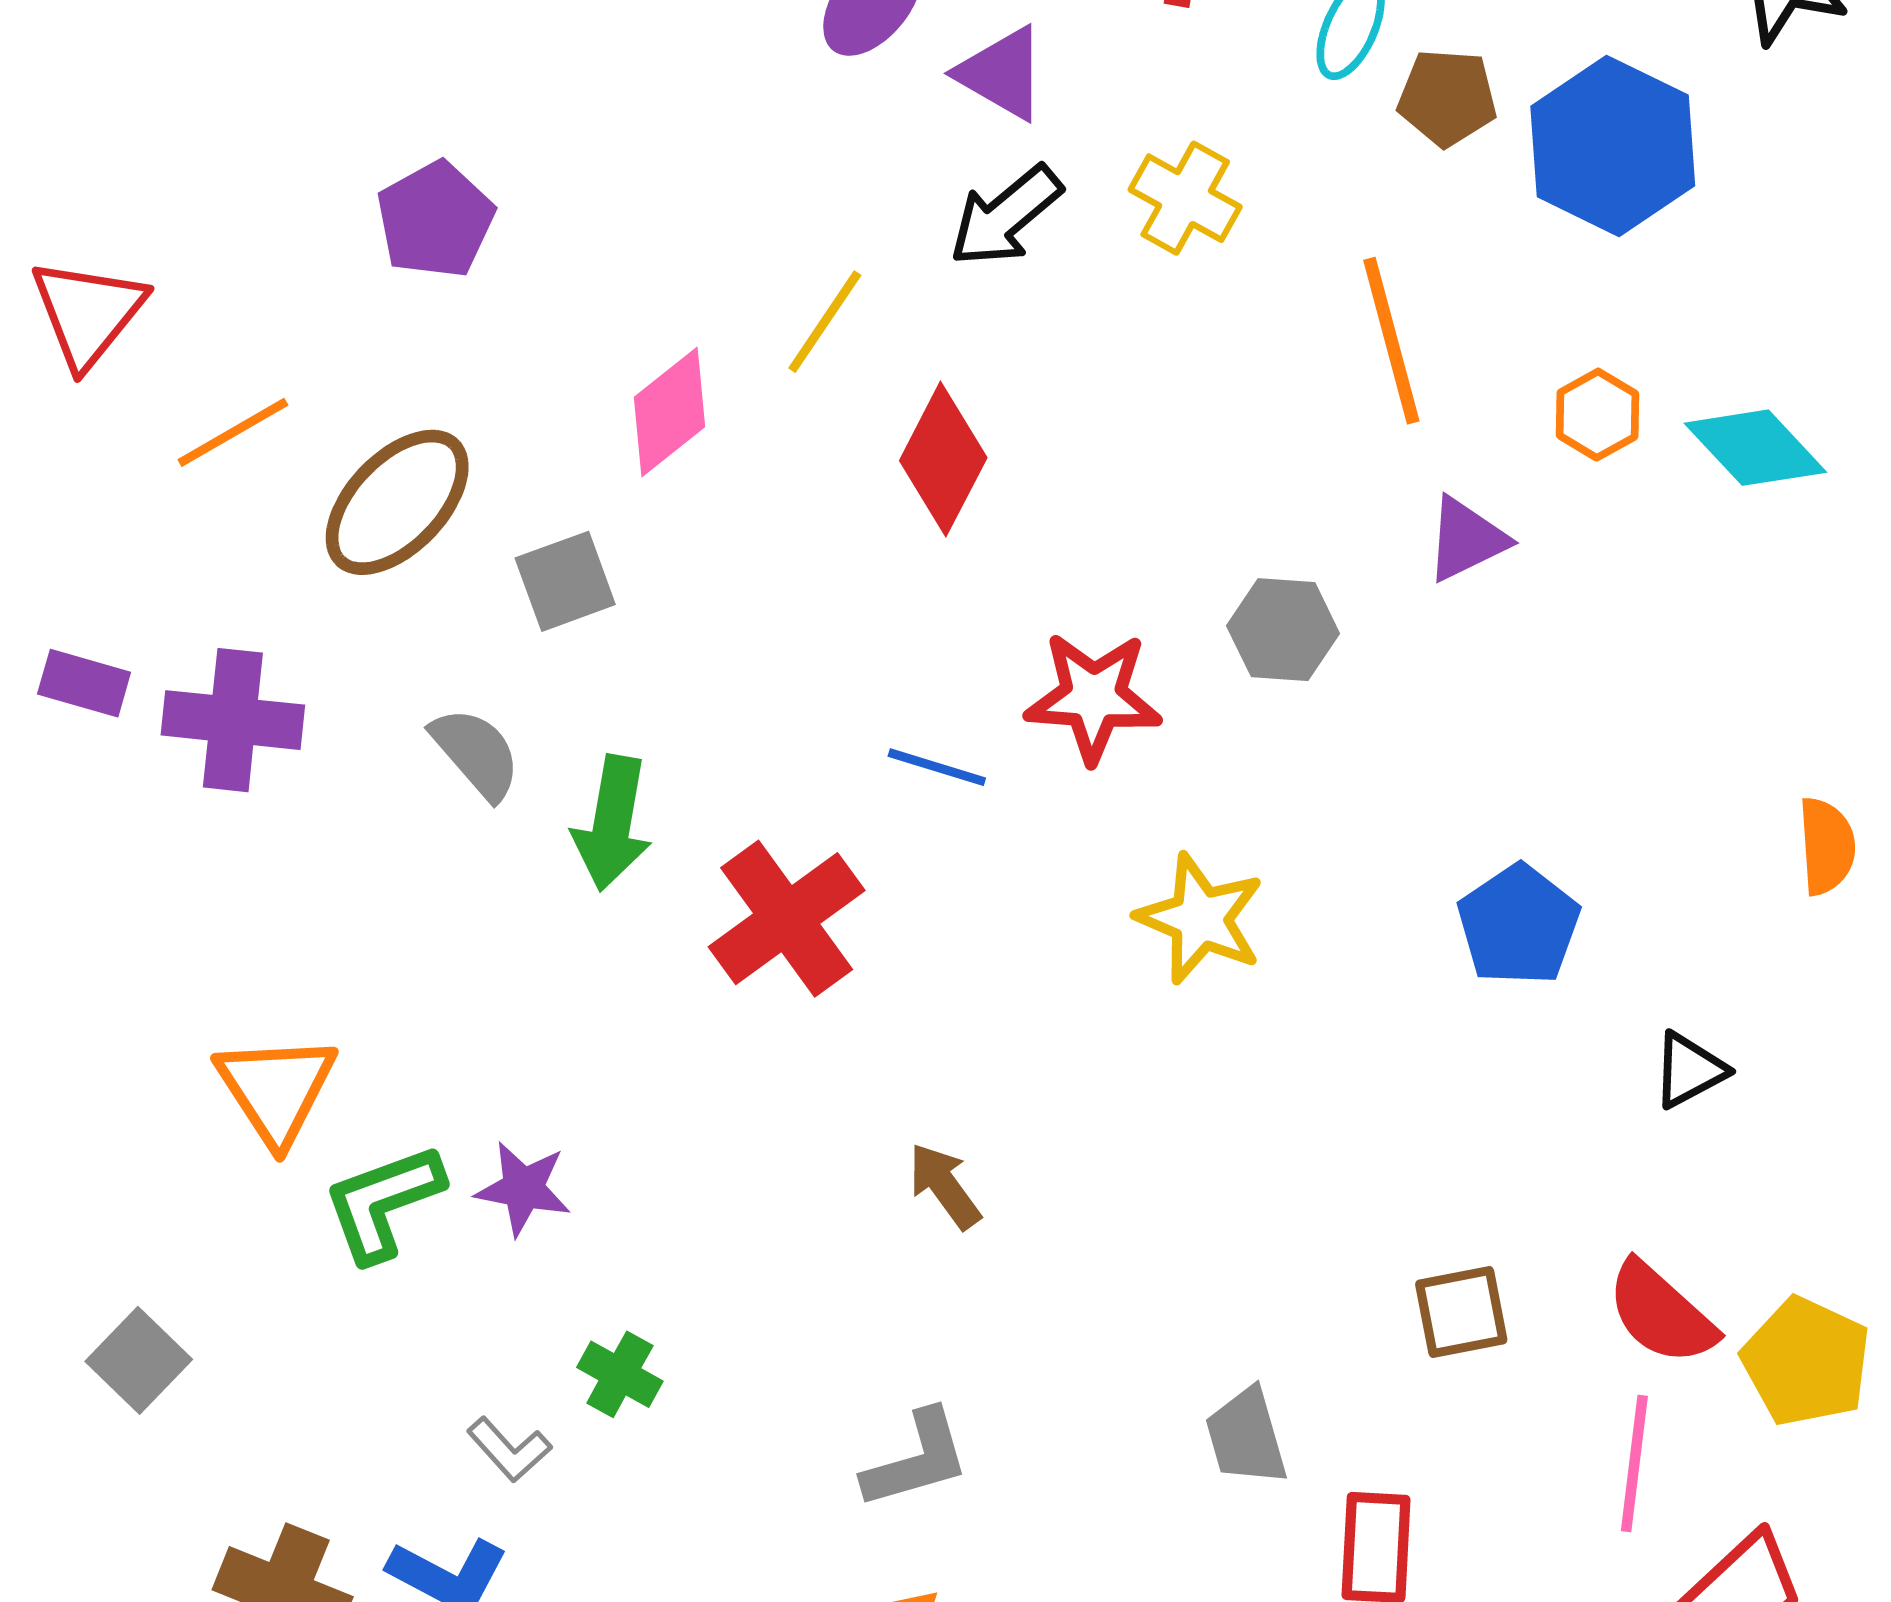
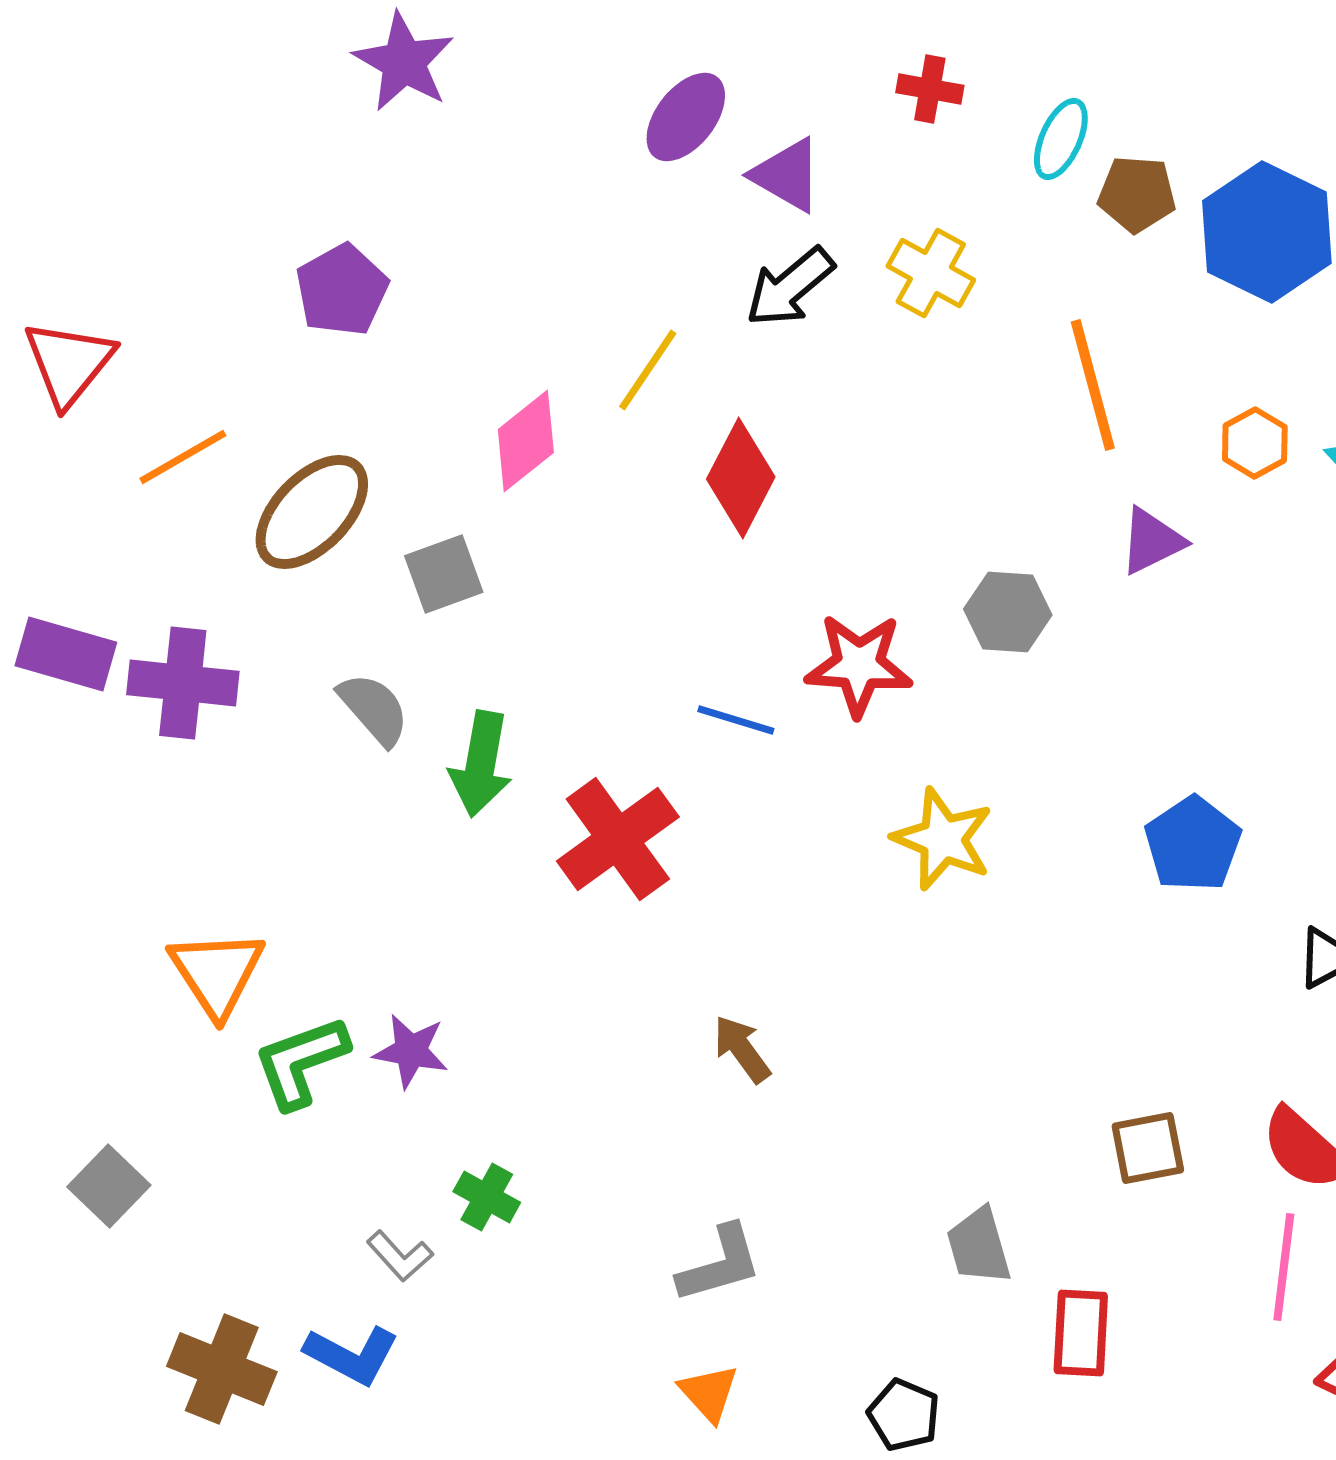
purple rectangle: (84, 683) -> (66, 654), size x1.4

